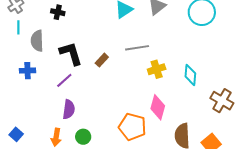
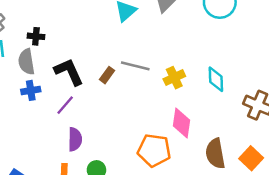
black cross: (58, 12) -> (36, 36), moved
gray line: (137, 48) -> (135, 66), moved, turned 30
blue cross: (28, 71) -> (31, 90), moved

